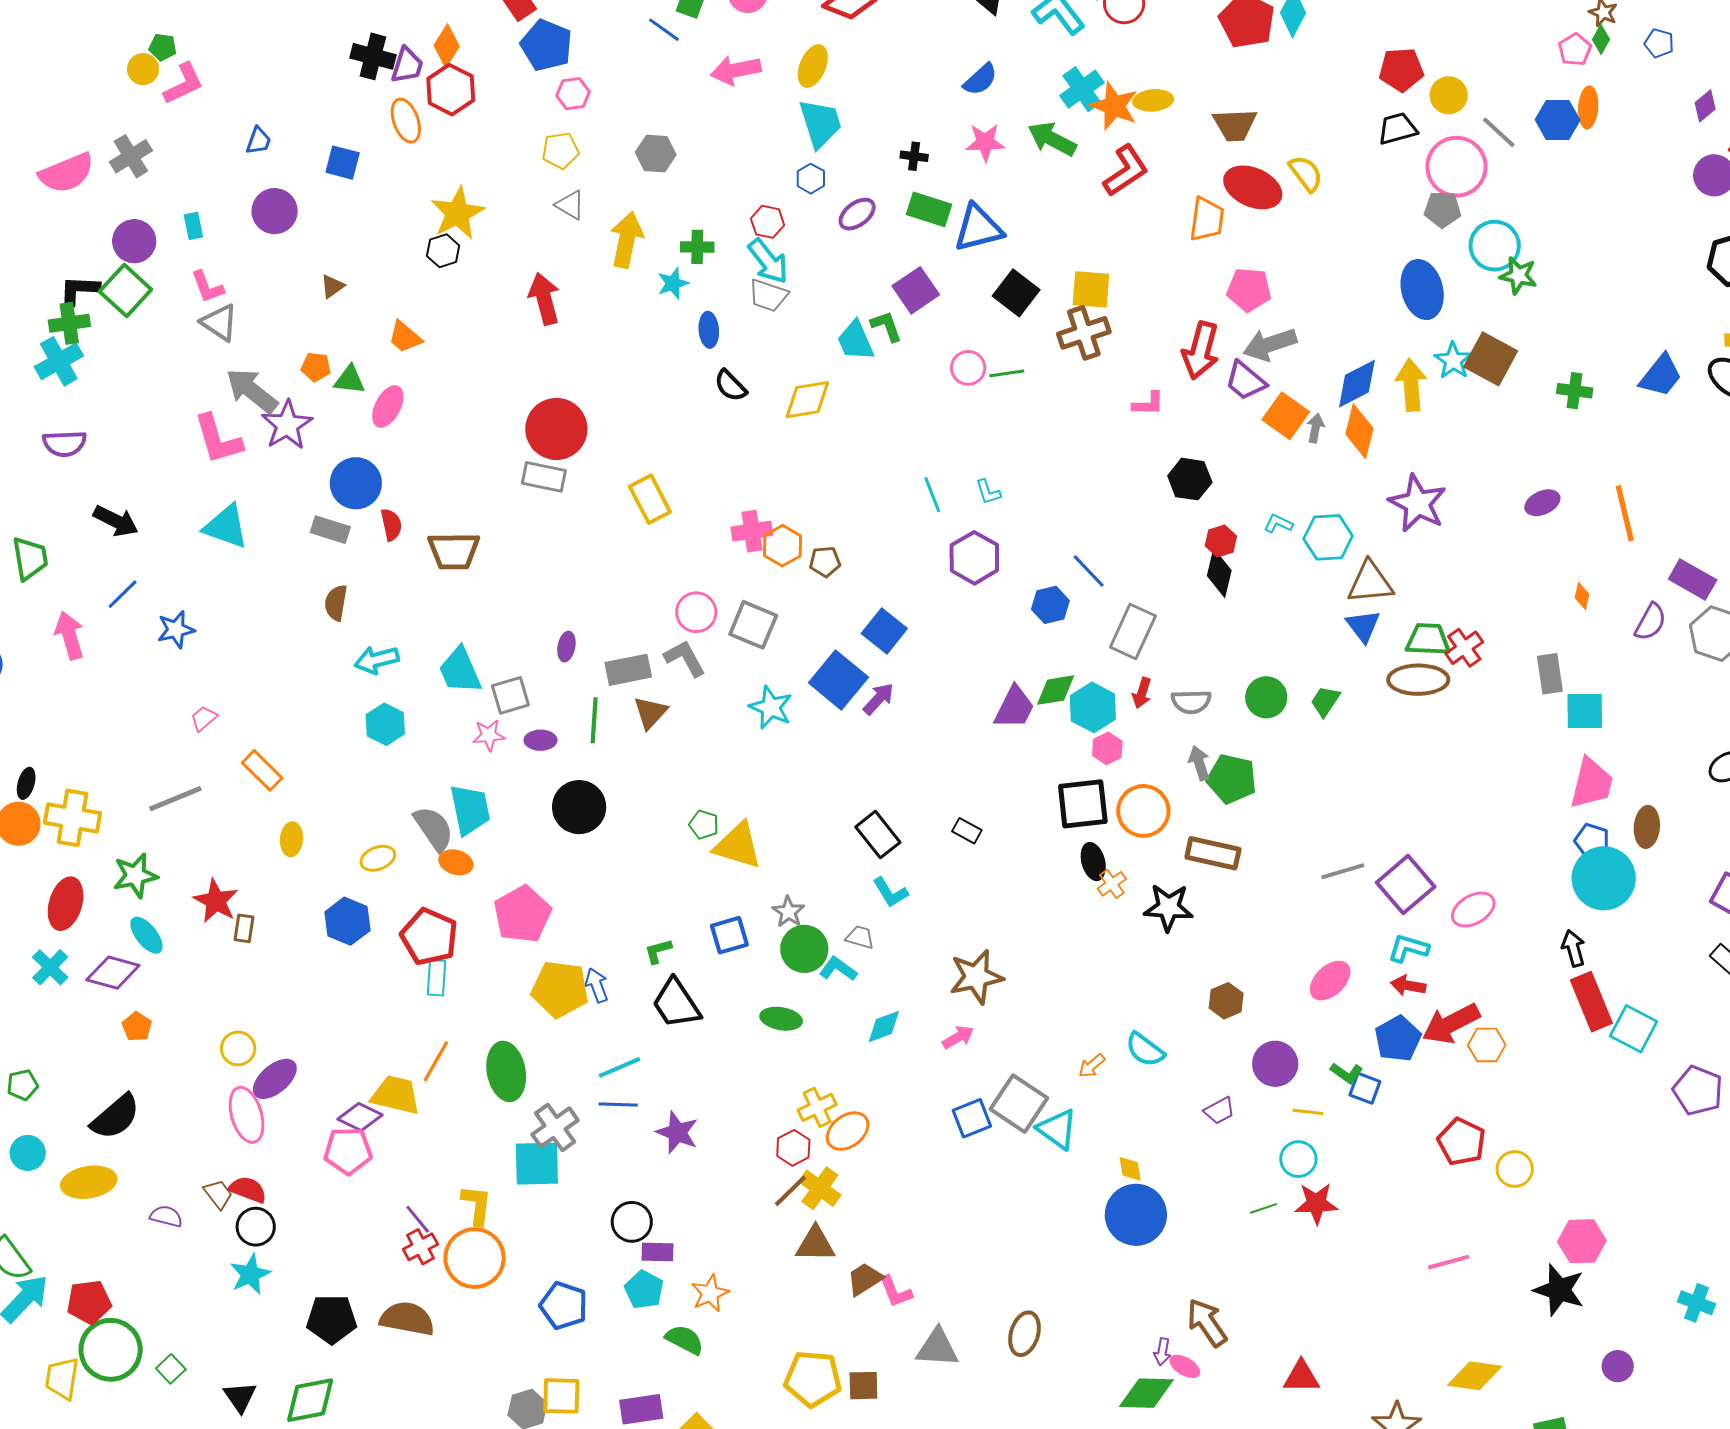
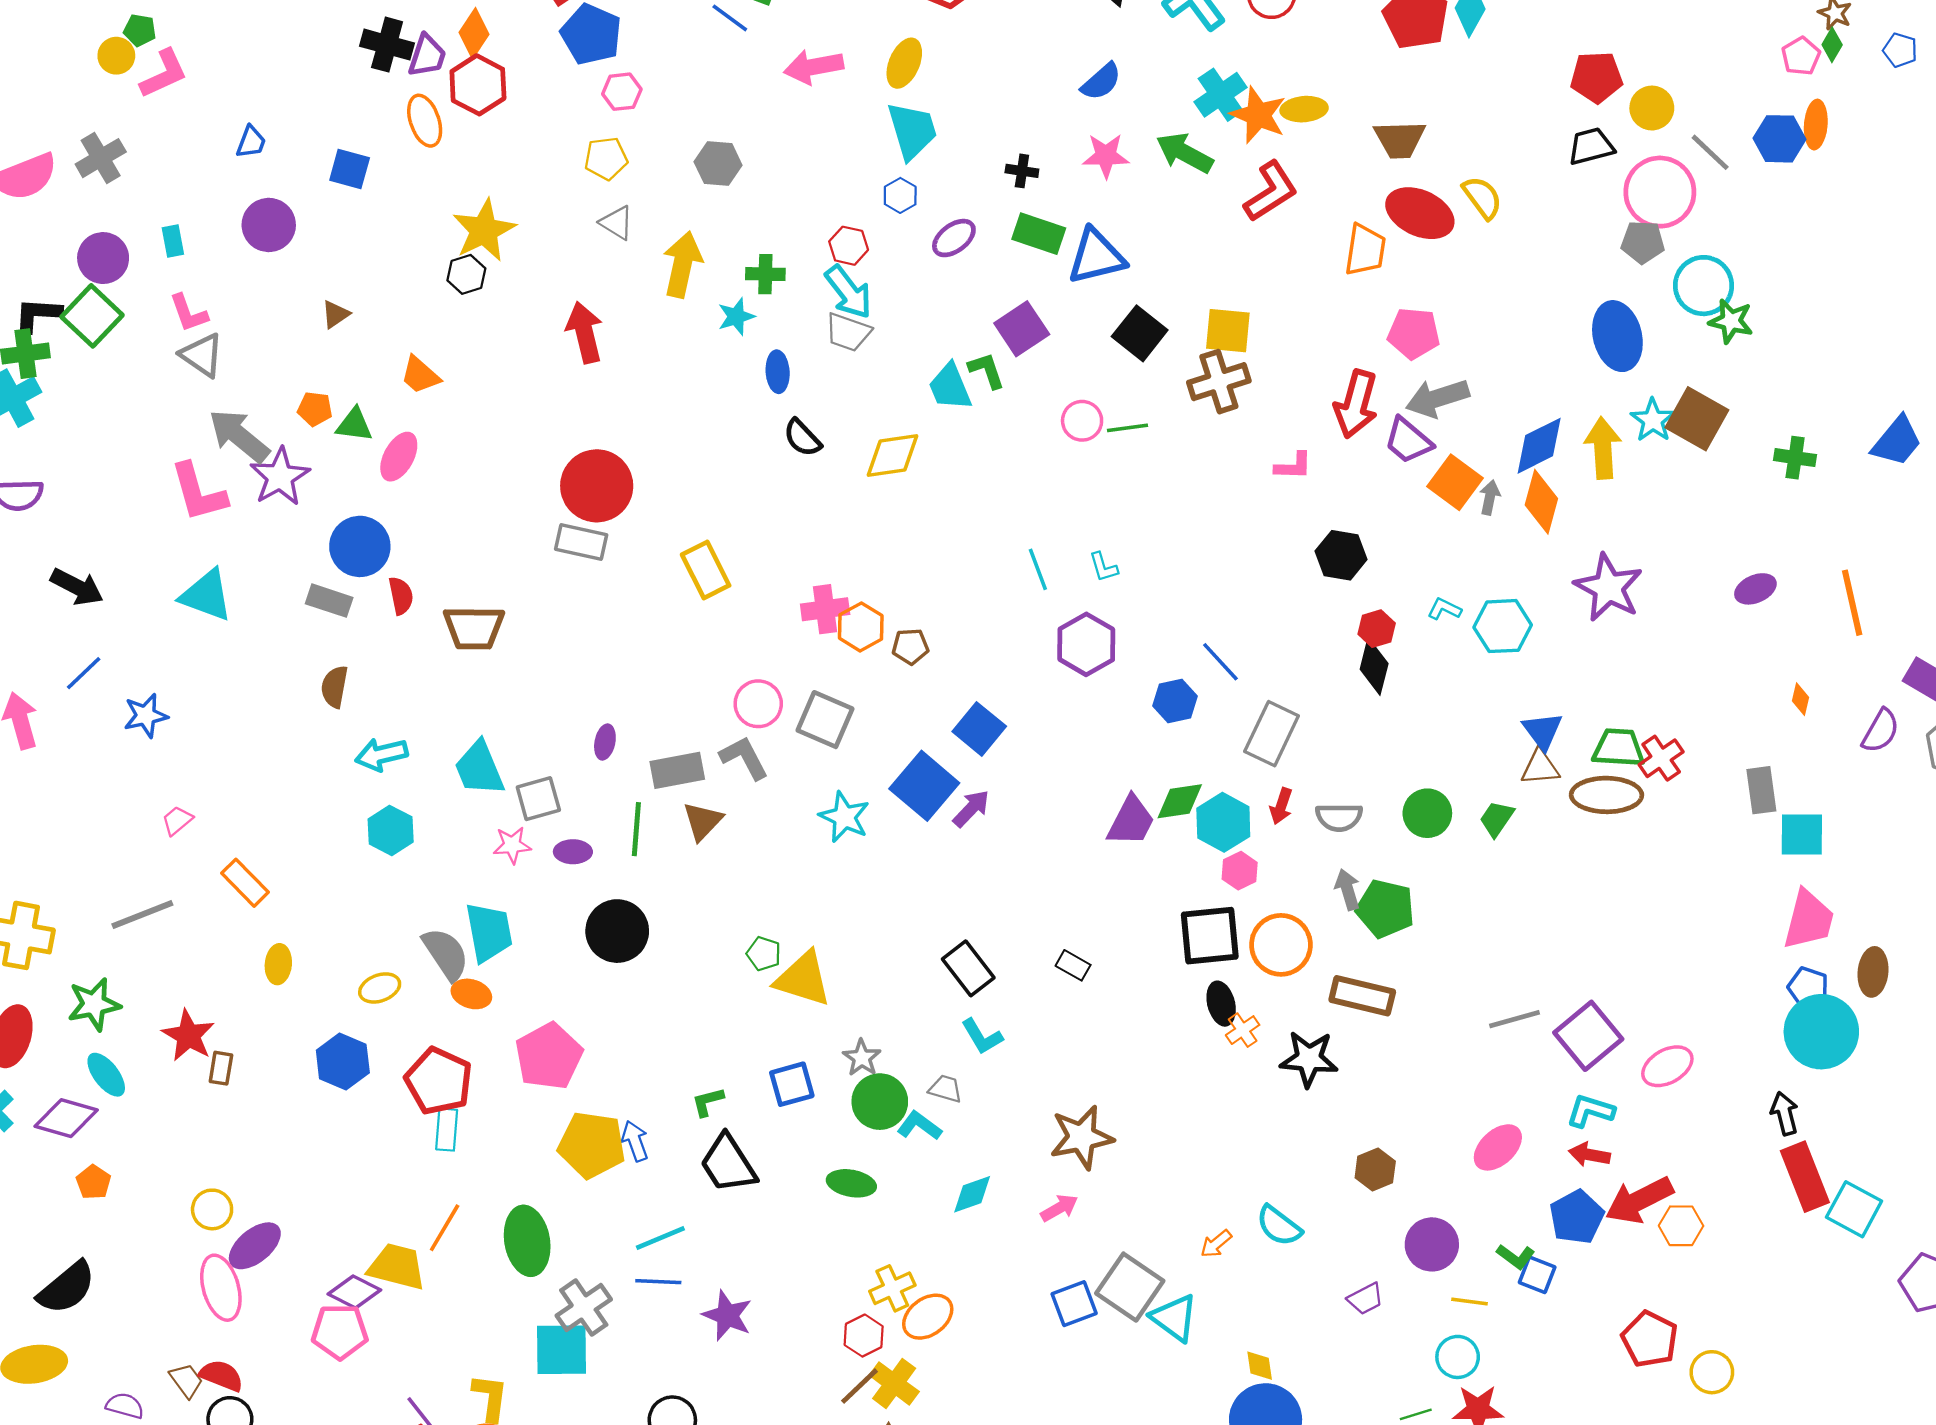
brown triangle: (1370, 582) -> (1540, 767), moved, size x0.7

